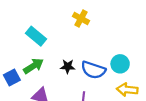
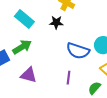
black star: (68, 66) -> (56, 22), moved

